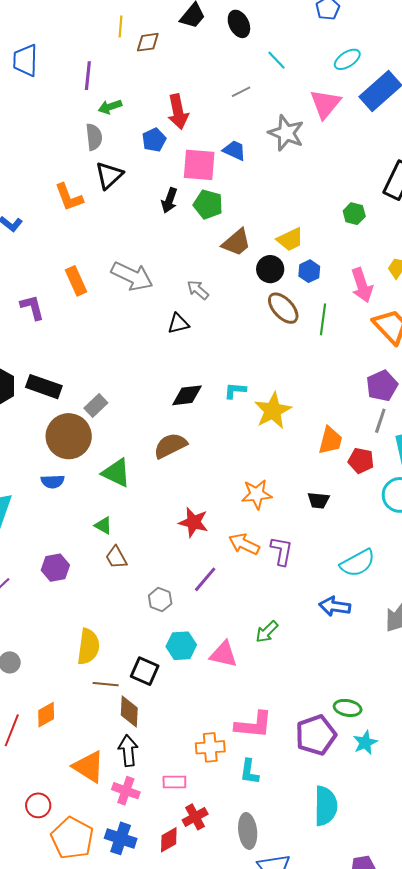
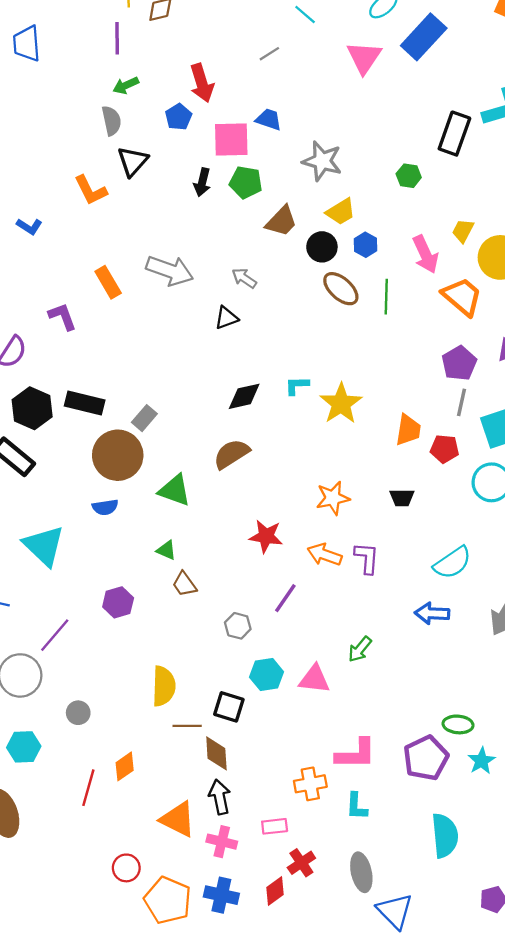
purple line: (88, 76) -> (117, 38), moved
gray star: (286, 133) -> (322, 161), moved

